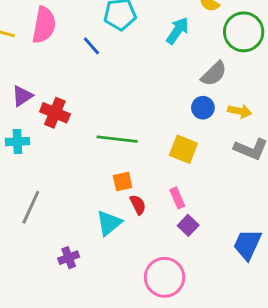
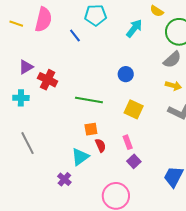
gray semicircle: (214, 74) -> (172, 60), moved
blue circle: (203, 108) -> (126, 74), moved
gray line: (31, 207) -> (28, 143), turned -55
purple cross: (69, 258) -> (64, 179), moved, turned -32

